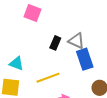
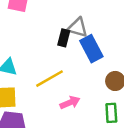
black rectangle: (55, 43) -> (64, 38), moved

